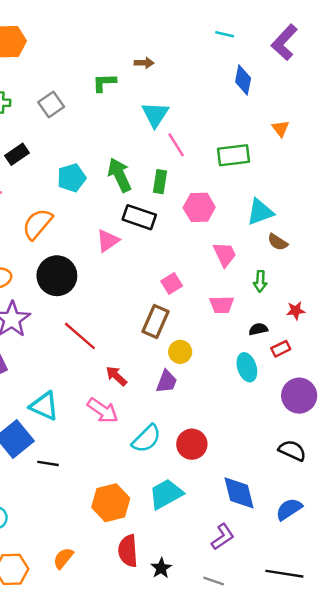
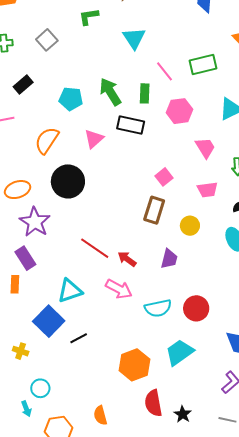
pink line: (176, 145) -> (164, 71), moved
cyan pentagon: (72, 178) -> (71, 99), turned 30
pink triangle: (108, 241) -> (94, 139), moved
red line: (80, 336) -> (95, 248), moved
yellow circle: (180, 352) -> (190, 226), moved
cyan triangle: (44, 406) -> (70, 291), turned -36
cyan semicircle: (146, 439) -> (158, 308), turned 40
black line: (48, 463) -> (79, 338), turned -30
orange semicircle: (63, 558) -> (100, 415), turned -48

